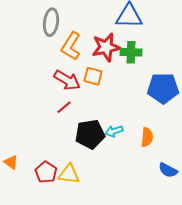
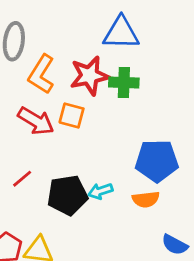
blue pentagon: (163, 88) -> (157, 161), moved
red line: (64, 107) -> (22, 179), moved
orange semicircle: (147, 137) -> (146, 199), turned 78

